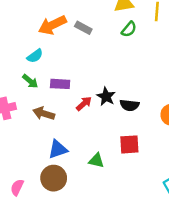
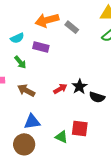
cyan semicircle: (35, 56) -> (17, 38), moved
purple rectangle: (60, 84) -> (41, 47), moved
red square: (129, 144) -> (80, 129), moved

